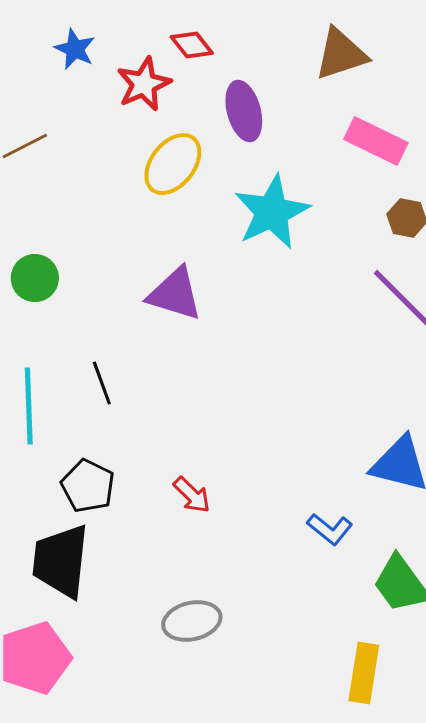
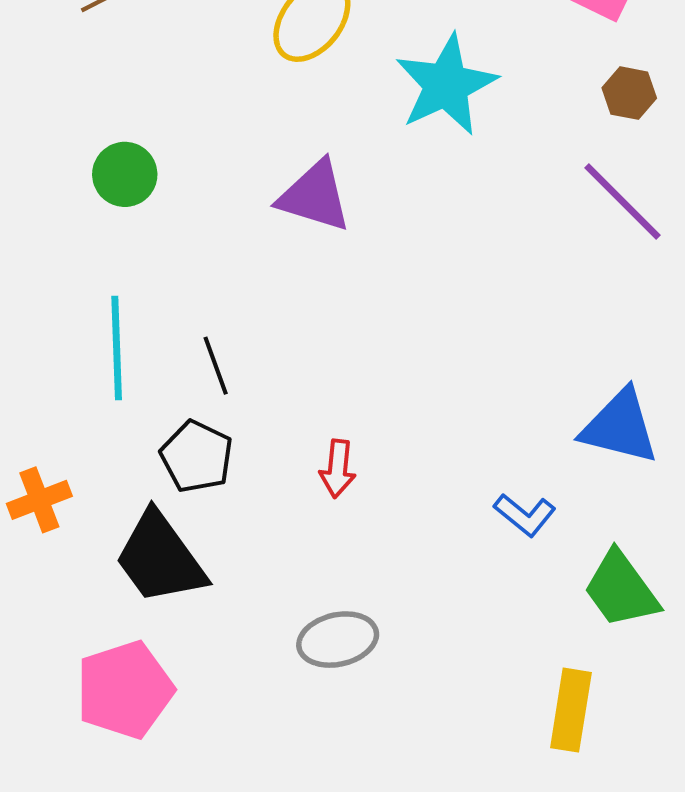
black line: (102, 383) -> (216, 366), moved
red arrow: (192, 495) -> (338, 469), turned 51
black trapezoid: (61, 561) -> (160, 558), turned -42

